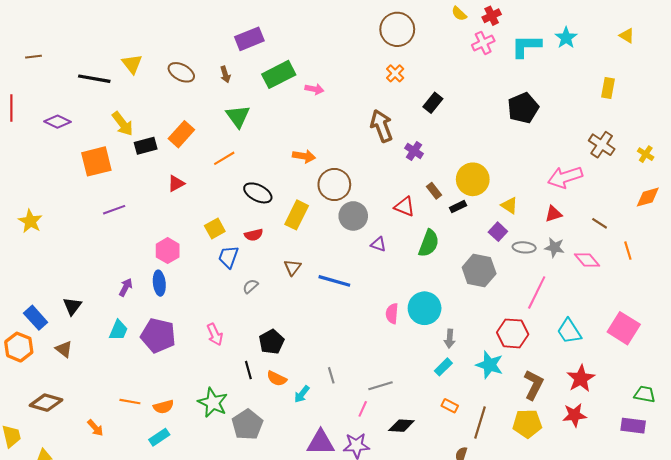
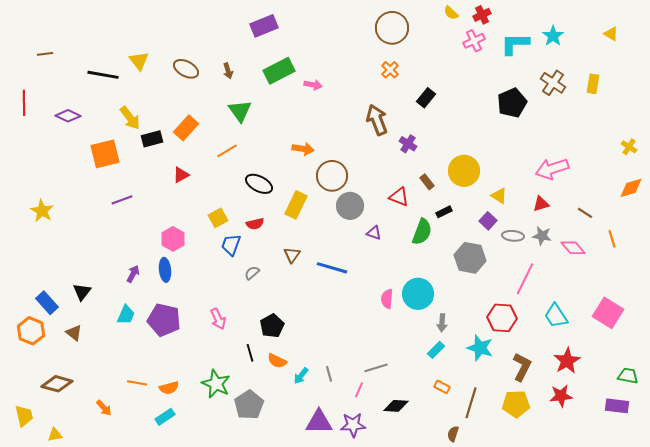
purple rectangle: (249, 39) -> (264, 26), moved
brown cross: (602, 145) -> (553, 83), moved
black rectangle: (458, 207) -> (444, 212), moved
gray line: (331, 375) -> (329, 374), moved

